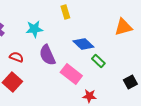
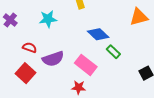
purple semicircle: (47, 55) -> (53, 59), moved, turned -85
red star: (89, 96) -> (79, 87), moved

